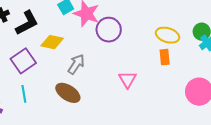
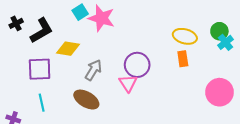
purple circle: (109, 30) -> (137, 65), moved
purple square: (23, 61) -> (40, 69), turned 35
pink triangle: (128, 79) -> (128, 83), moved

